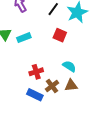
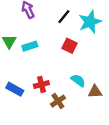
brown triangle: (71, 85) -> (95, 92), moved
blue rectangle: (35, 95) -> (15, 89), moved

